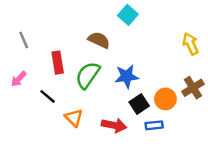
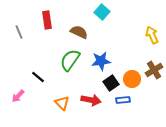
red rectangle: (58, 63) -> (47, 20), moved
pink arrow: (19, 79) -> (18, 96), moved
orange triangle: (74, 118) -> (62, 103), moved

